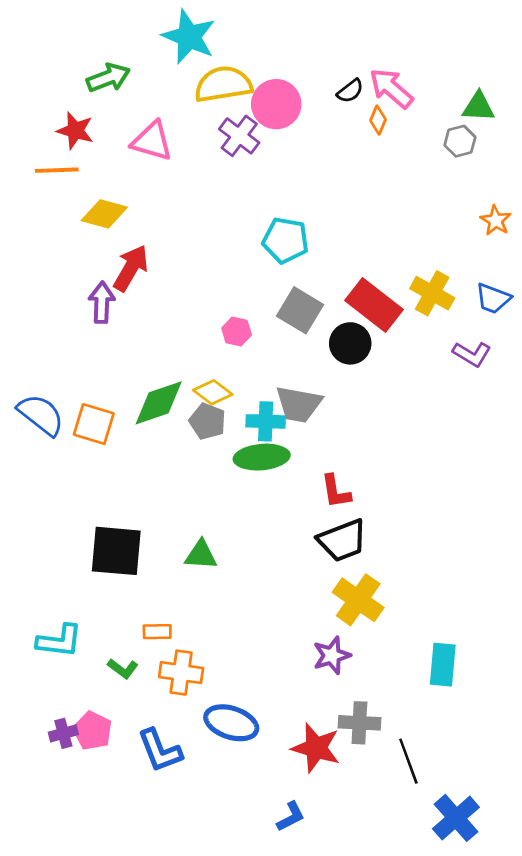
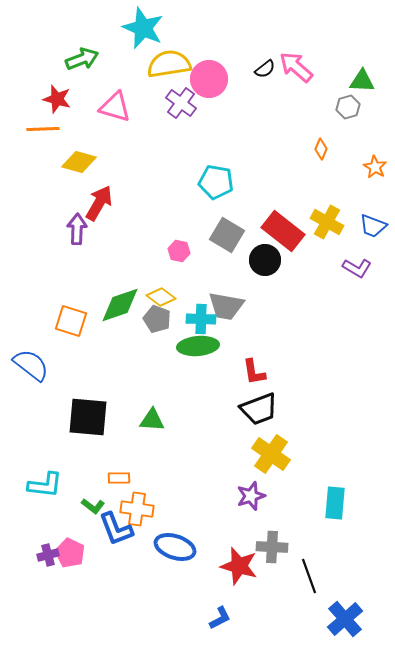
orange diamond: (378, 120) -> (321, 149), moved
blue semicircle: (41, 415) -> (31, 365), moved
blue L-shape: (160, 751) -> (116, 529), moved

